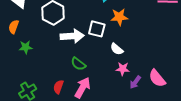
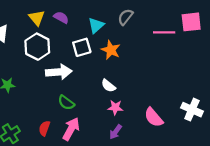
orange star: (119, 17) -> (111, 50), turned 30
white square: (97, 29) -> (82, 47), moved, turned -30
purple arrow: (135, 82) -> (116, 132), moved

